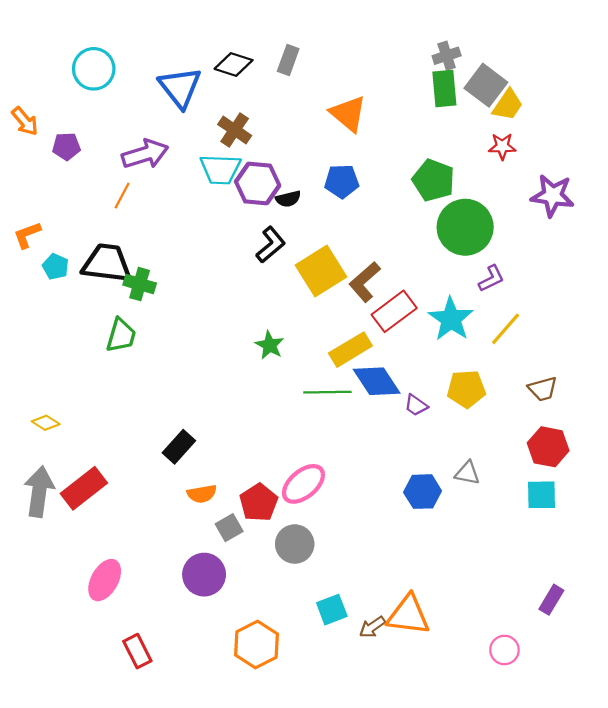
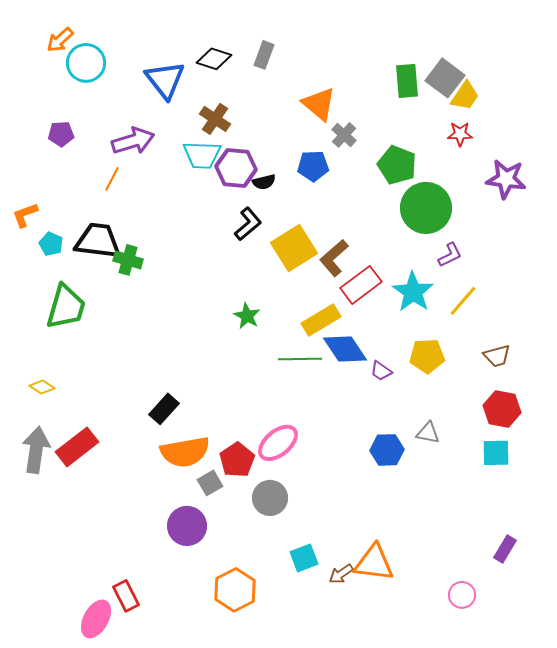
gray cross: (447, 56) -> (344, 135), moved, turned -30
orange arrow: (25, 121) -> (60, 40), moved, turned 88
green trapezoid: (121, 335) -> (66, 307), moved, size x1.4
orange semicircle: (202, 494) -> (185, 452), size x1.8
pink ellipse: (105, 580) -> (96, 619), moved

